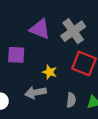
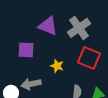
gray arrow: (36, 92) -> (31, 84), moved

